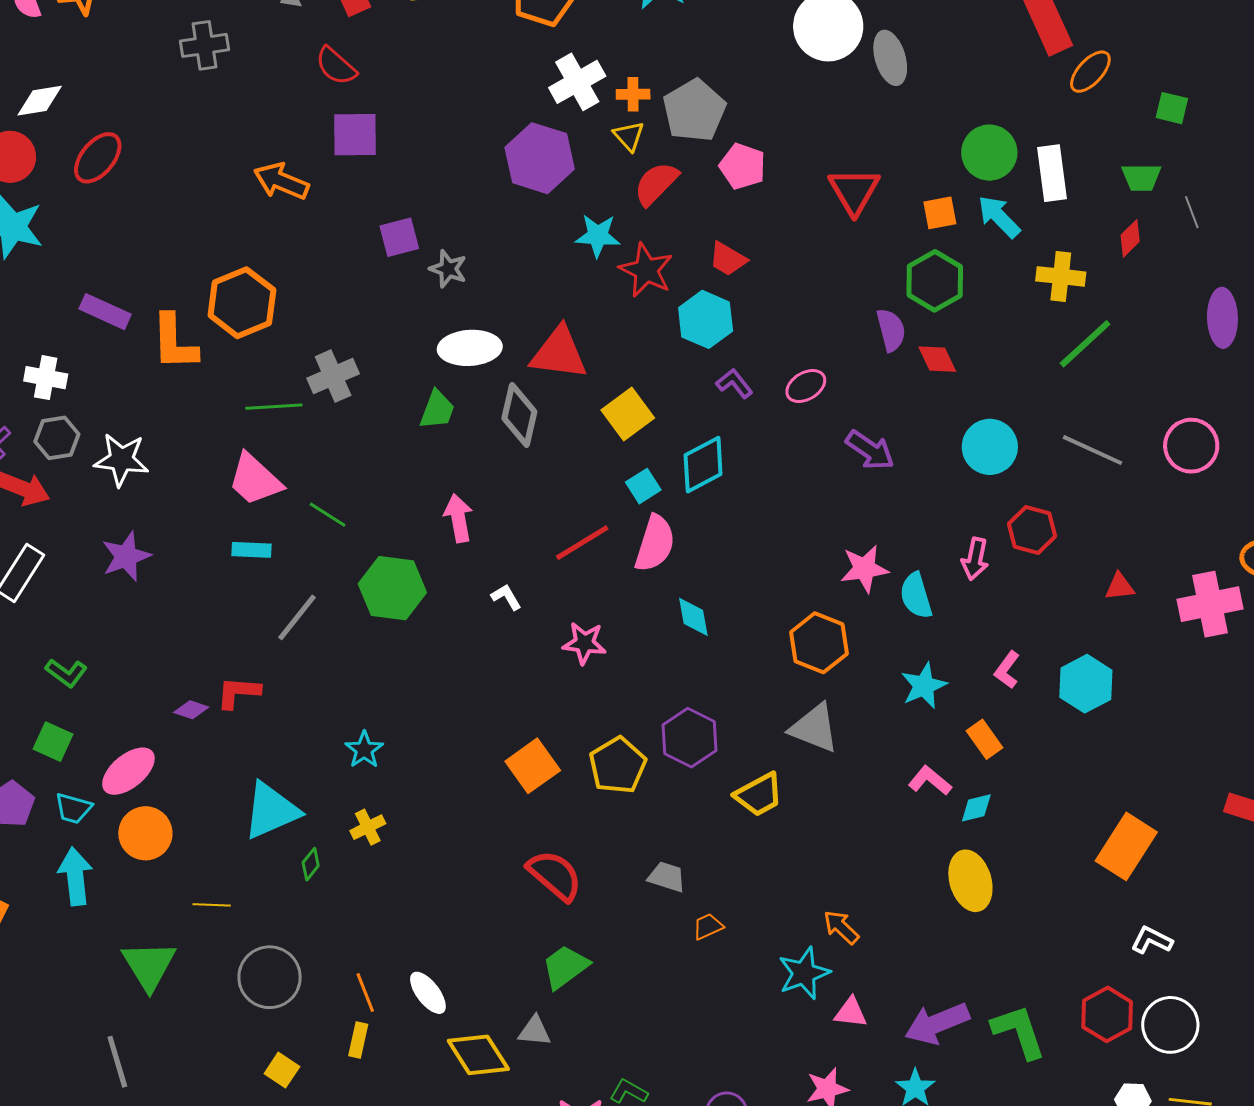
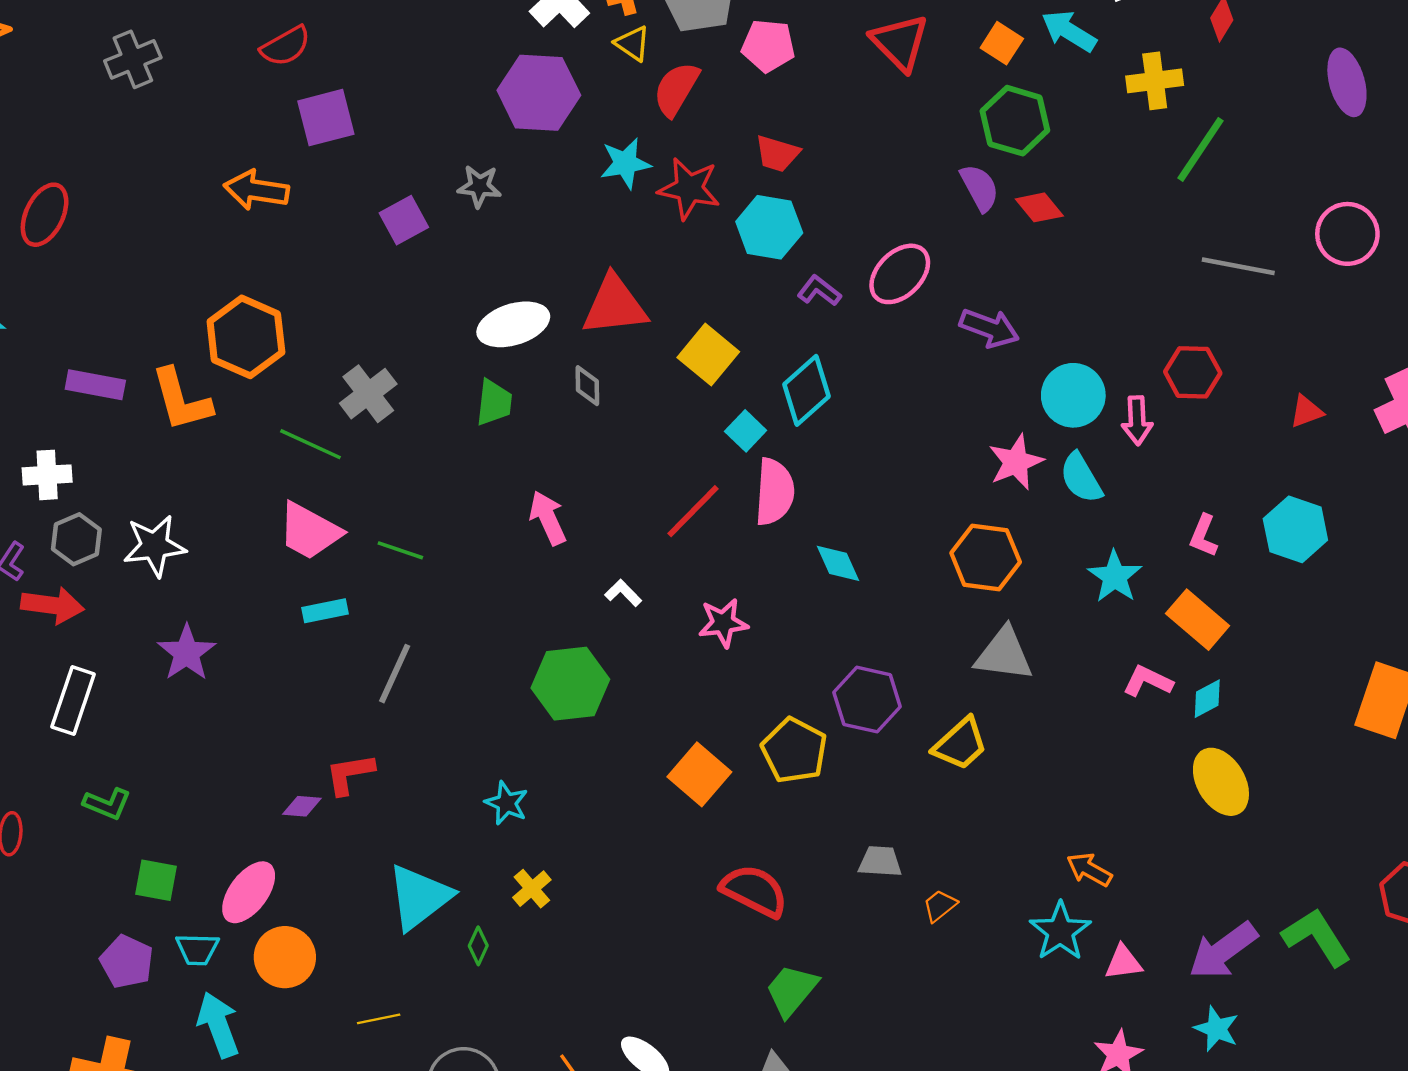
red semicircle: (336, 66) -> (286, 46), turned -57
orange square: (940, 213) -> (1002, 43), turned -33
gray star: (448, 269) -> (479, 186), moved
pink ellipse: (806, 386) -> (900, 274), size x1.4
green line: (274, 407) -> (310, 444), turned 42
gray diamond: (519, 415) -> (587, 386), size x0.6
cyan circle: (990, 447) -> (1073, 395), moved
green hexagon: (392, 588) -> (570, 684), moved
green L-shape: (66, 673) -> (107, 804), moved
orange rectangle: (985, 739) -> (1198, 620), size x1.4

